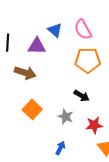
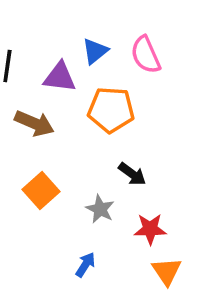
blue triangle: (55, 30) -> (95, 51), turned 35
orange pentagon: (88, 60) -> (111, 110), moved

